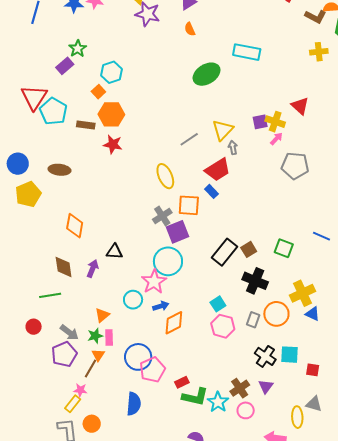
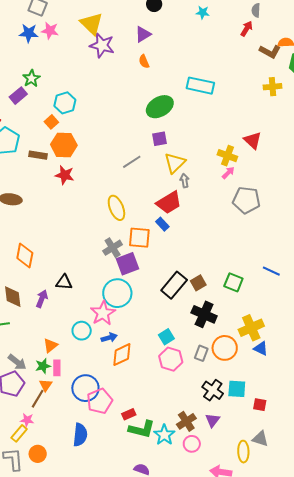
purple square: (260, 122) -> (159, 139), moved
gray line: (189, 139) -> (132, 162), moved

